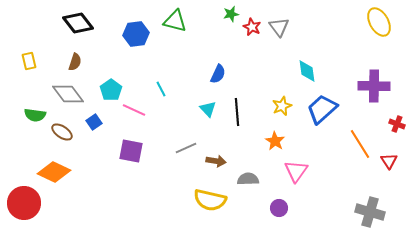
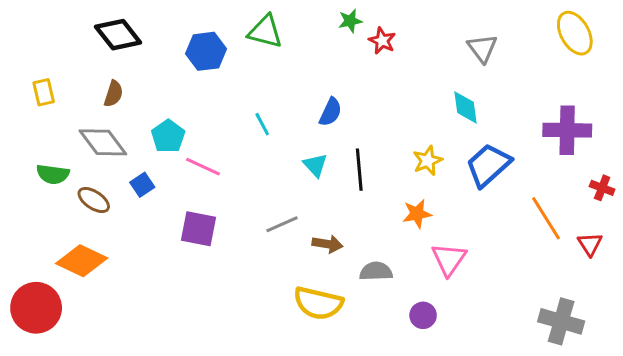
gray triangle: (279, 27) -> (482, 48), moved
cyan line: (161, 89) -> (262, 124), moved
orange star: (275, 141) -> (417, 214), turned 30

